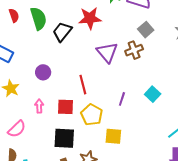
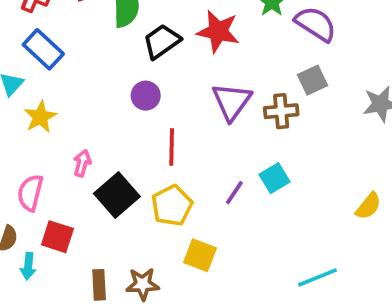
purple circle: (43, 72) -> (146, 96), moved
cyan square: (153, 94) -> (274, 178), moved
red square: (65, 107) -> (57, 237), moved
pink semicircle: (17, 129) -> (30, 193), turned 132
black square: (64, 138) -> (117, 195), moved, turned 30

